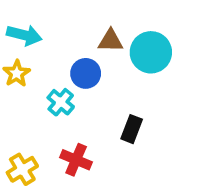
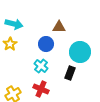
cyan circle: (151, 52) -> (80, 52), moved
cyan cross: (61, 102) -> (41, 66), moved

